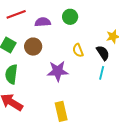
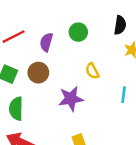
purple semicircle: (43, 22) -> (46, 42), turned -63
black semicircle: (103, 53) -> (120, 25), moved, turned 49

